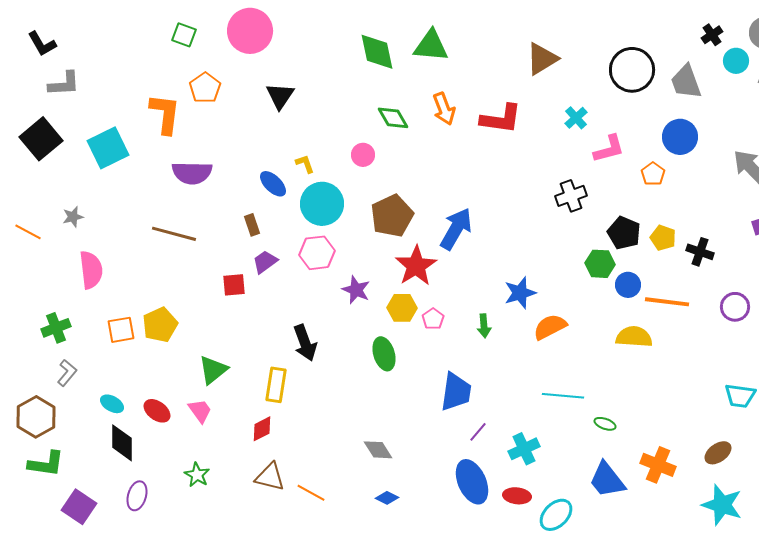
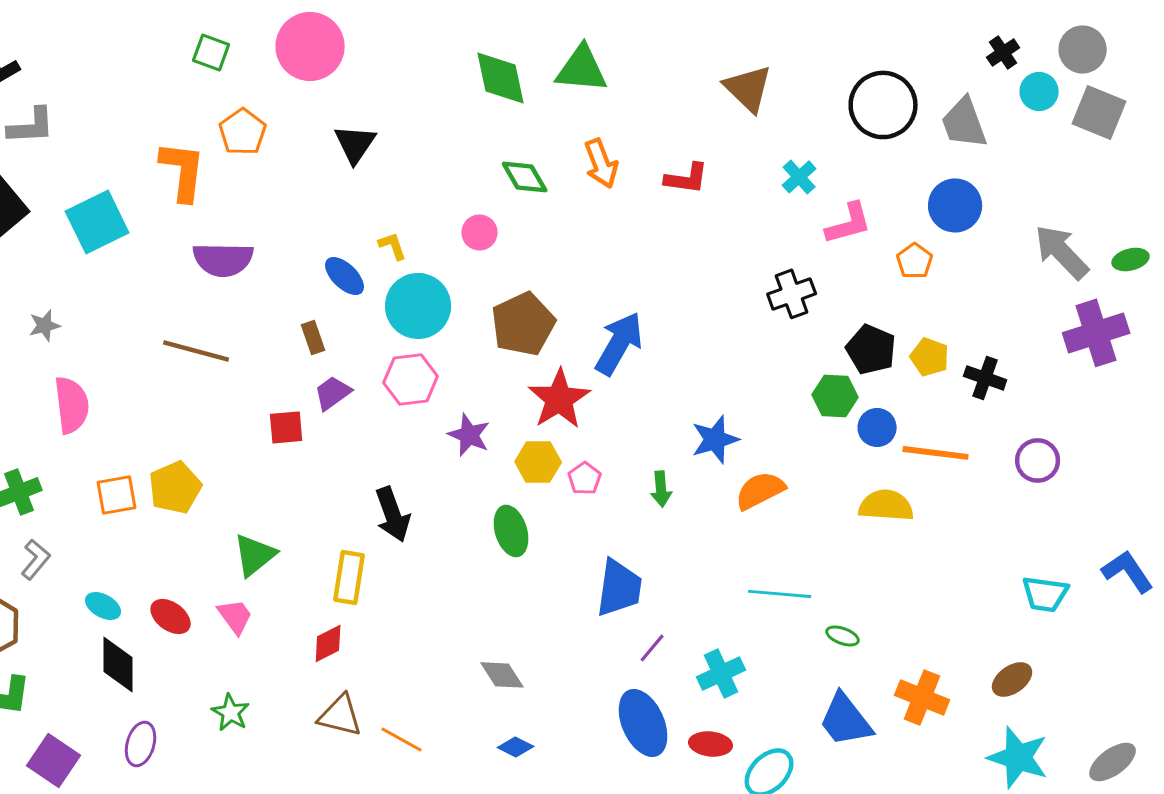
brown triangle: (542, 59) -> (748, 88), turned -45
red L-shape: (501, 119) -> (687, 178), size x0.7

